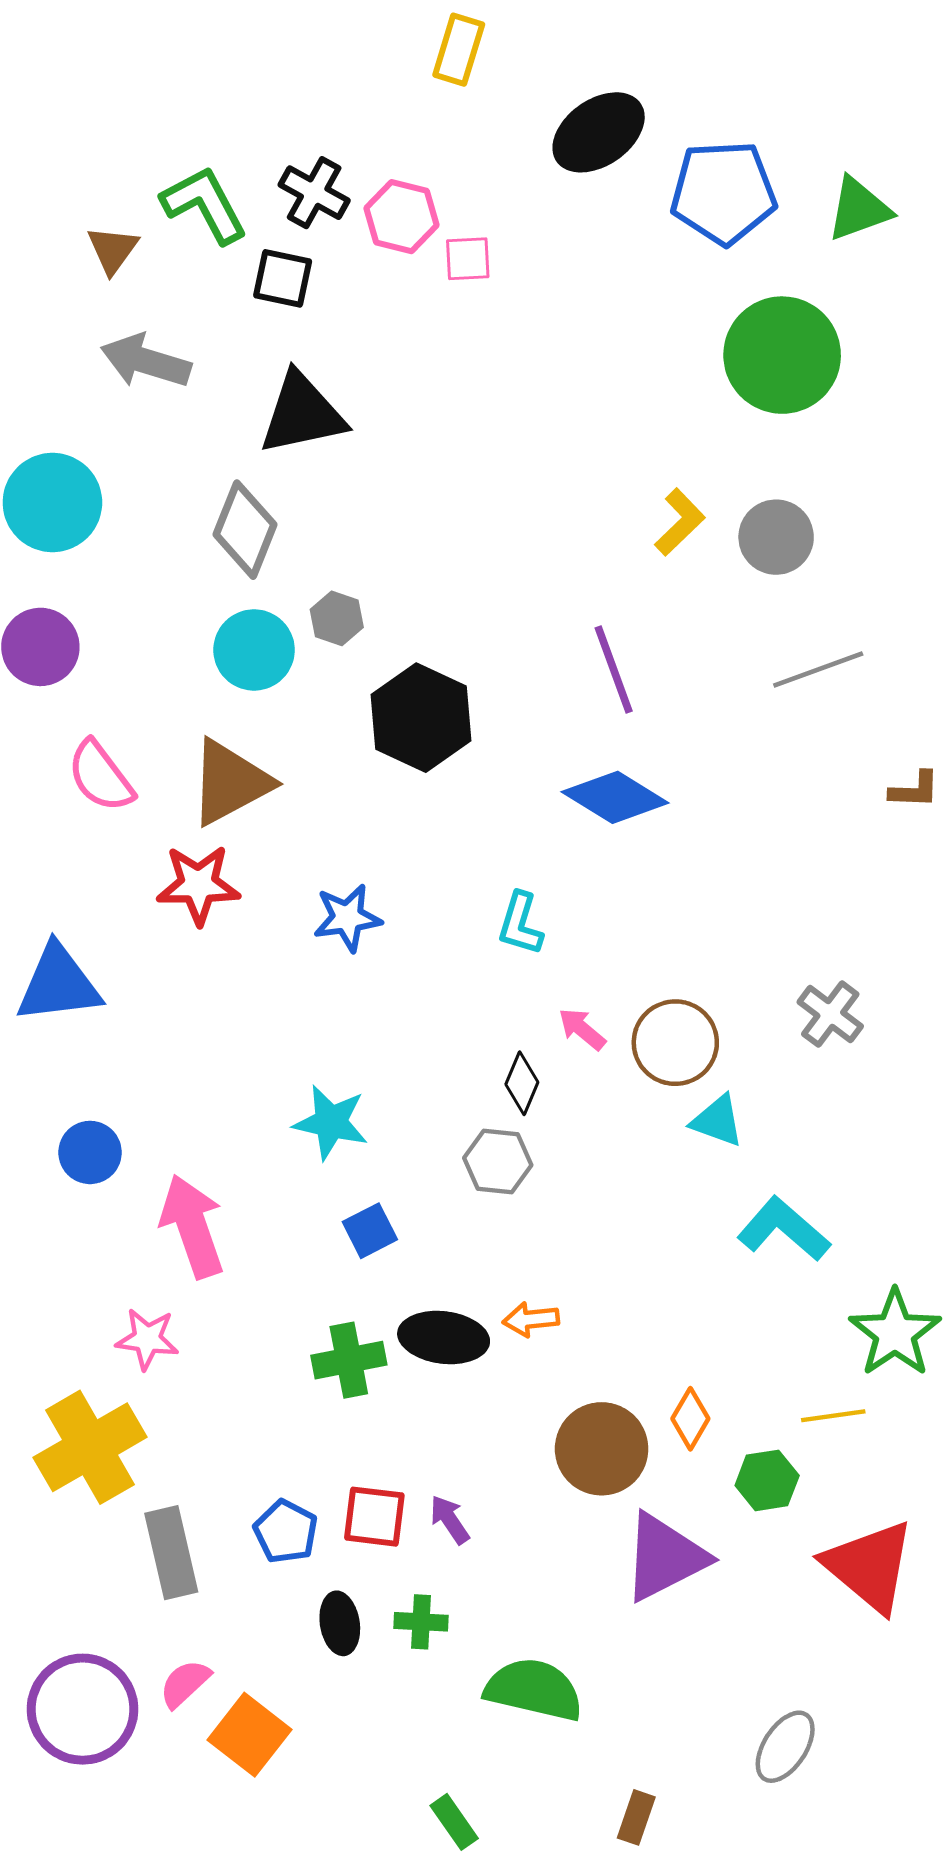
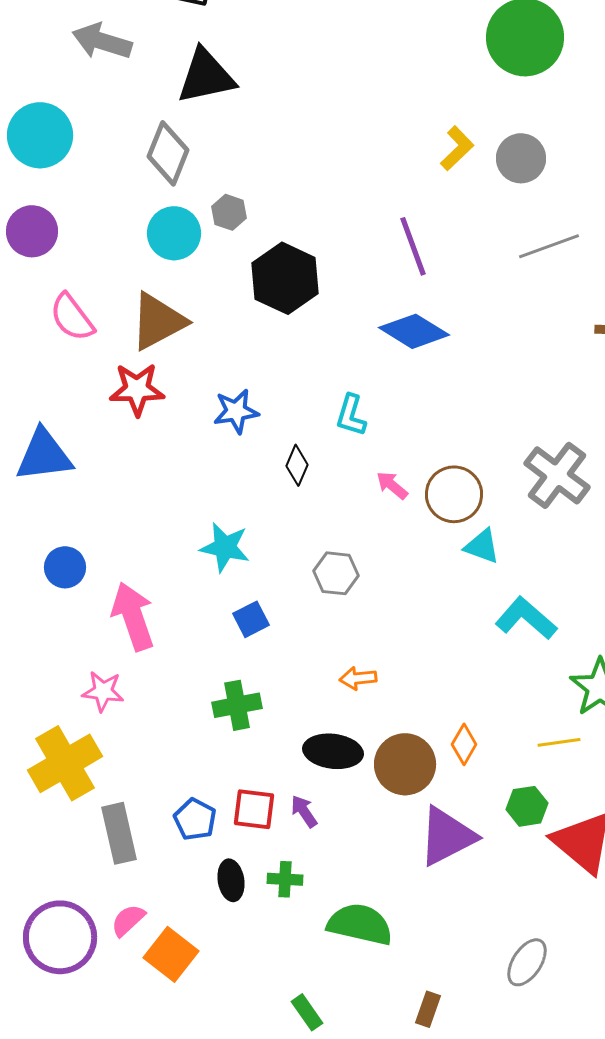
gray cross: (830, 1014) -> (557, 475), size x1.5
black diamond: (522, 1083) -> (297, 465), moved
black ellipse: (444, 1338) -> (333, 751), moved
green hexagon: (767, 1480) -> (527, 806), moved

